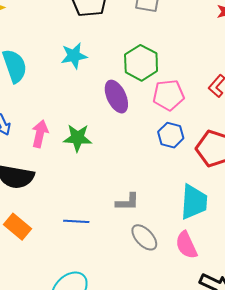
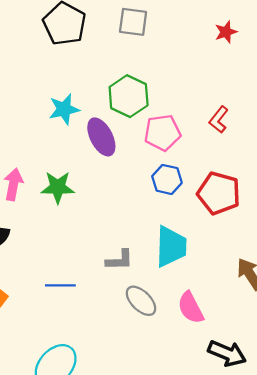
cyan star: (74, 56) -> (64, 109), moved
cyan trapezoid: (194, 202) -> (171, 247), moved

